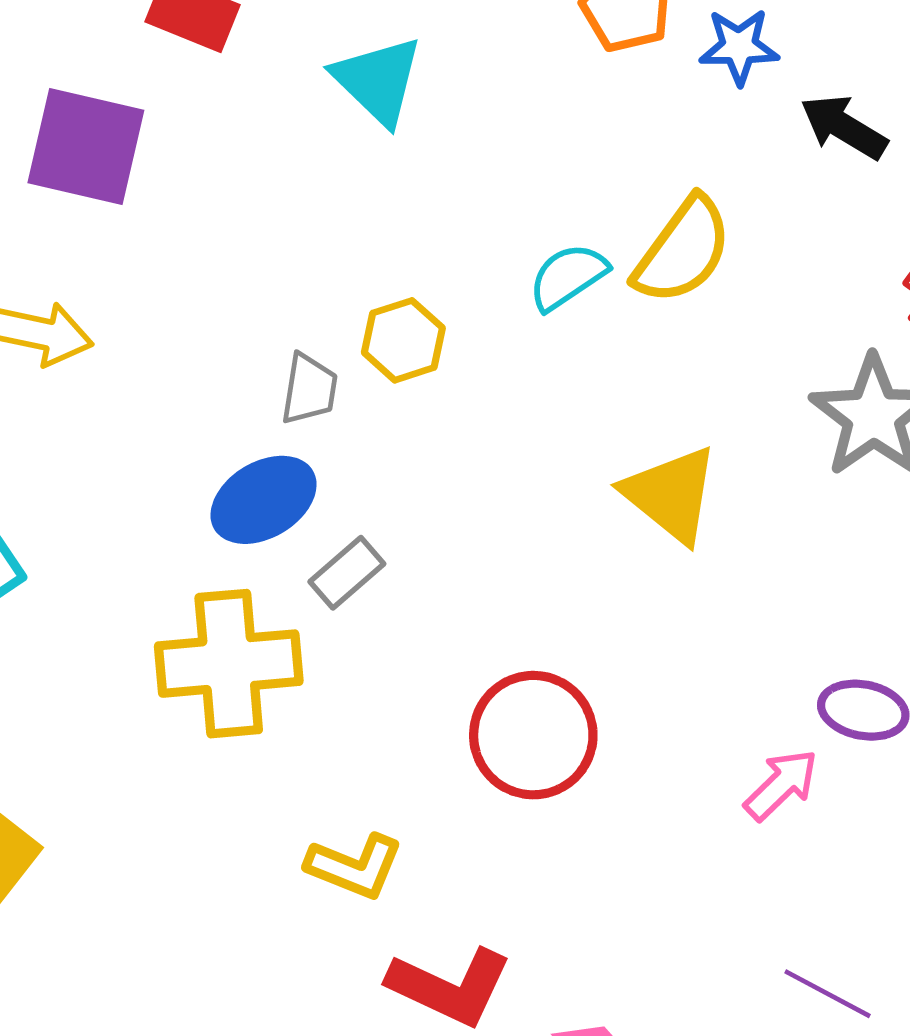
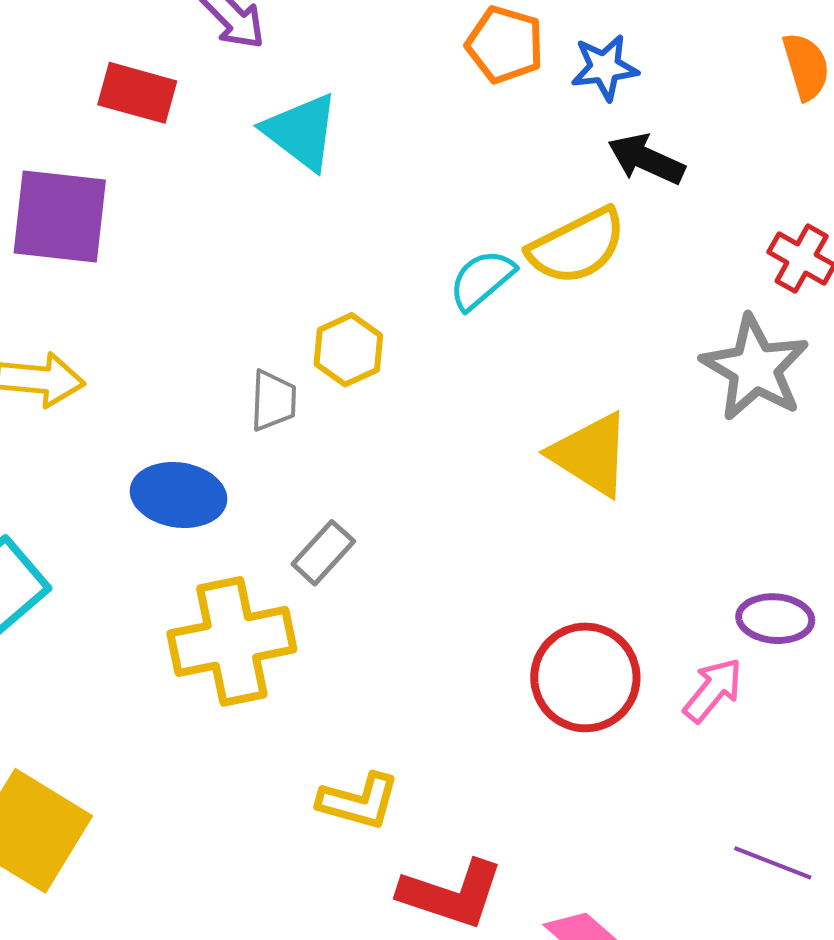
black arrow: (844, 127) -> (646, 159), moved
yellow semicircle: (683, 251) -> (577, 246), turned 34
blue ellipse: (264, 500) -> (178, 495), moved, turned 46
red circle: (533, 735) -> (585, 677), moved

